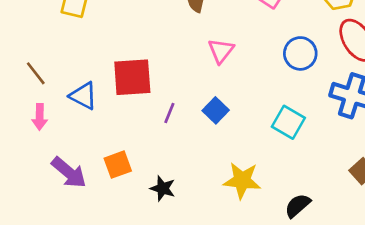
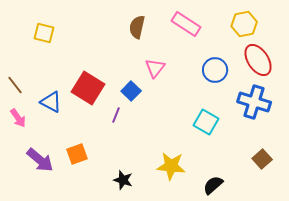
red square: (132, 77) -> (88, 88), turned 36
blue square: (216, 110) -> (131, 91), moved
pink arrow: (40, 117) -> (18, 118), turned -36
black star: (163, 188) -> (123, 180), moved

